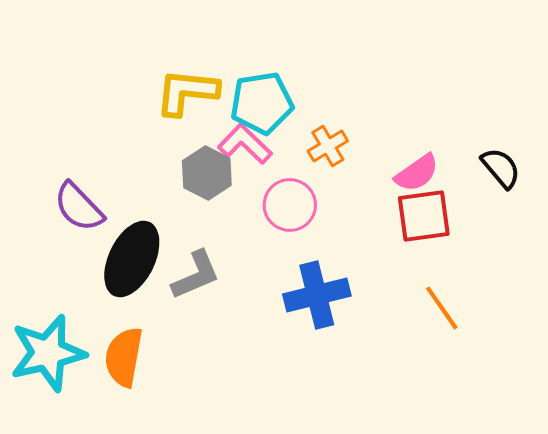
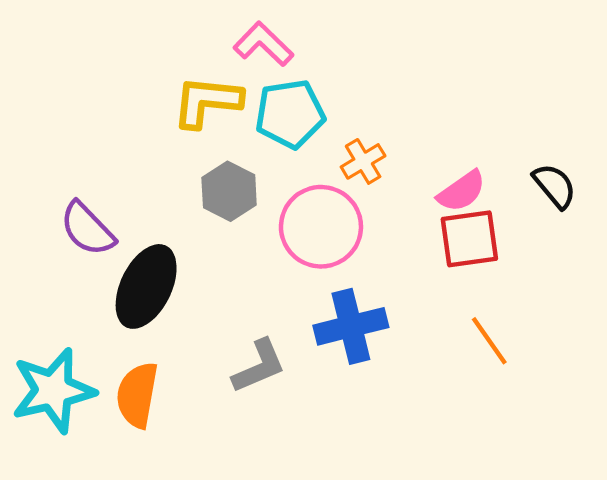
pink L-shape: (245, 144) -> (263, 44), moved
pink circle: (290, 205) -> (321, 227), size x1.4
gray L-shape: (196, 275) -> (259, 366), moved

